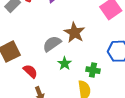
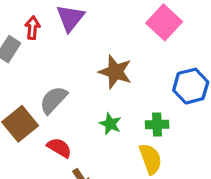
gray semicircle: (52, 44) -> (53, 100), moved

